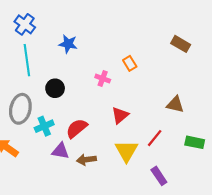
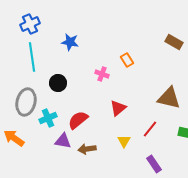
blue cross: (25, 24) -> (30, 24), turned 30
brown triangle: (175, 104) -> (169, 98), size x1.4
yellow triangle: (126, 151) -> (124, 141), size x0.6

